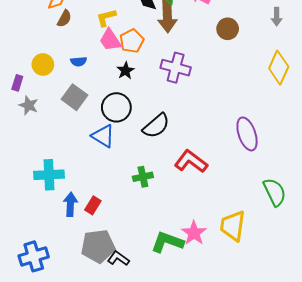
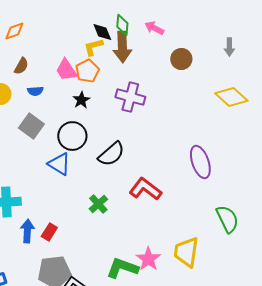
yellow L-shape: (106, 18) -> (93, 47), moved
brown semicircle: (64, 19) -> (21, 66), moved
yellow diamond: (279, 68) -> (231, 97), turned -72
green cross: (143, 177) -> (98, 204), turned -30

